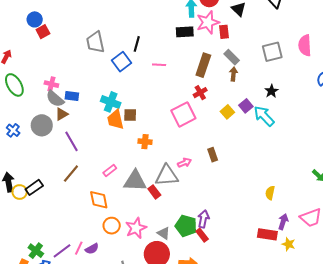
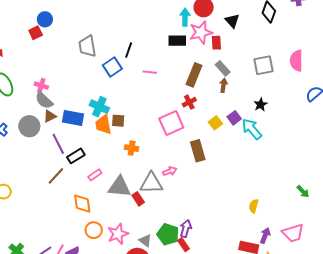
blue circle: (35, 19) -> (45, 19), moved
blue rectangle: (72, 96) -> (73, 118), moved, size x1.5
brown rectangle: (213, 155) -> (198, 151), moved, size x1.5
black rectangle: (34, 187) -> (76, 156), moved

